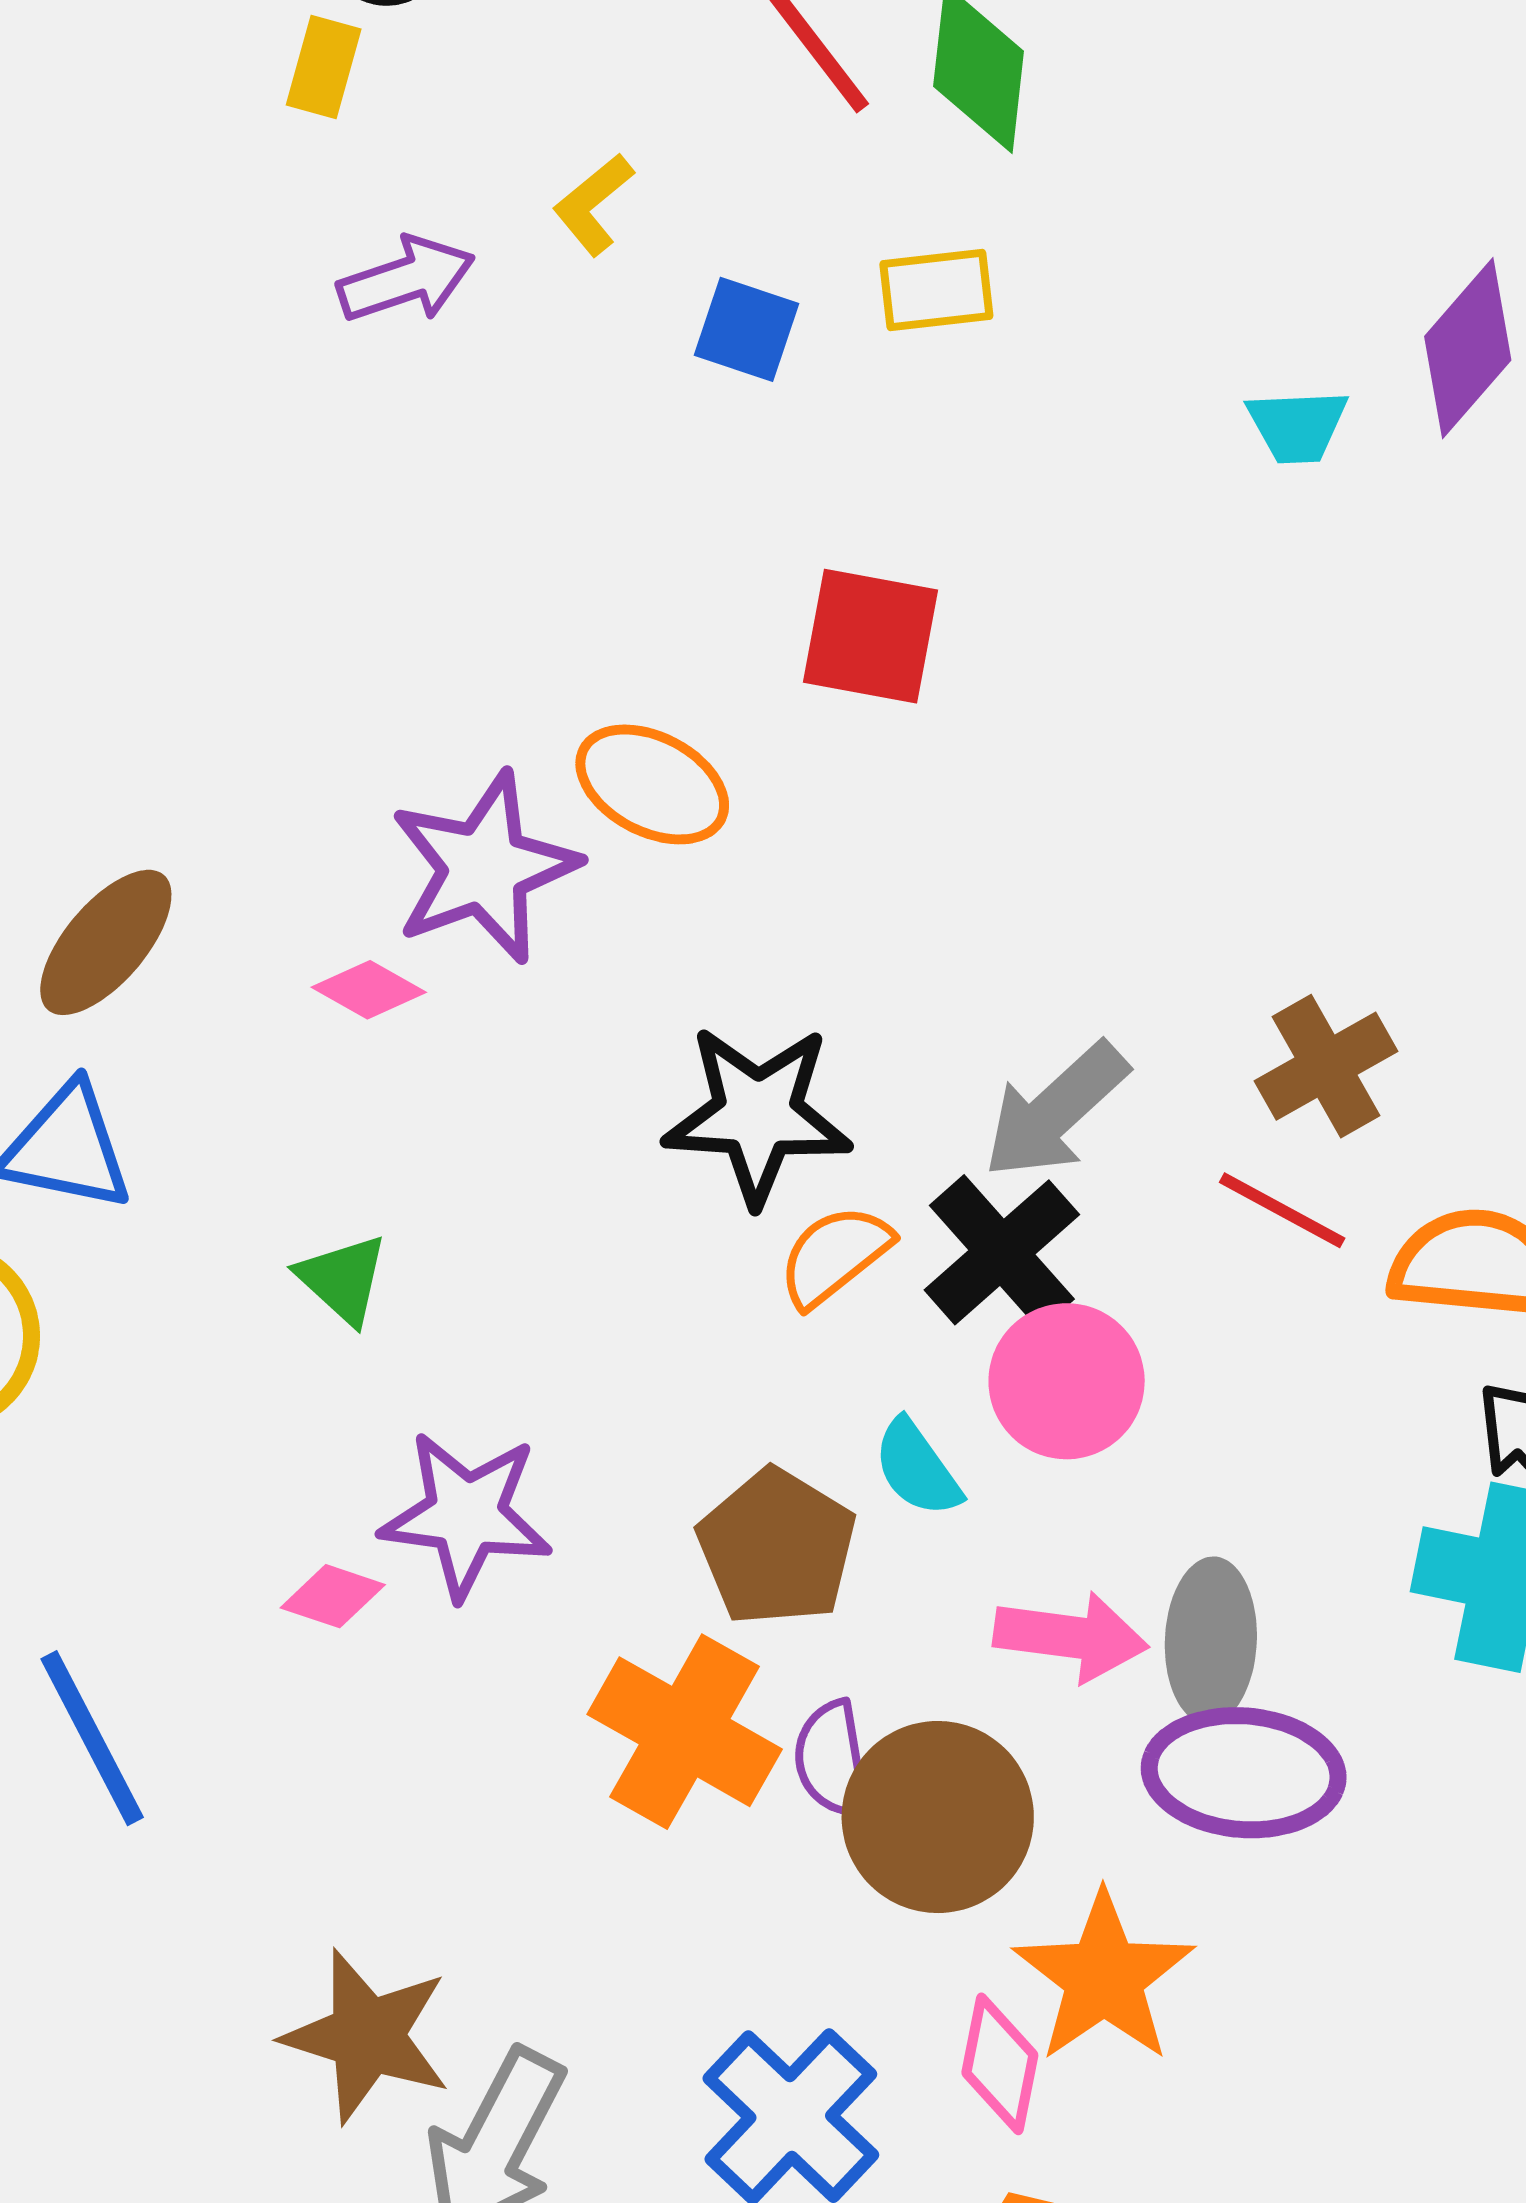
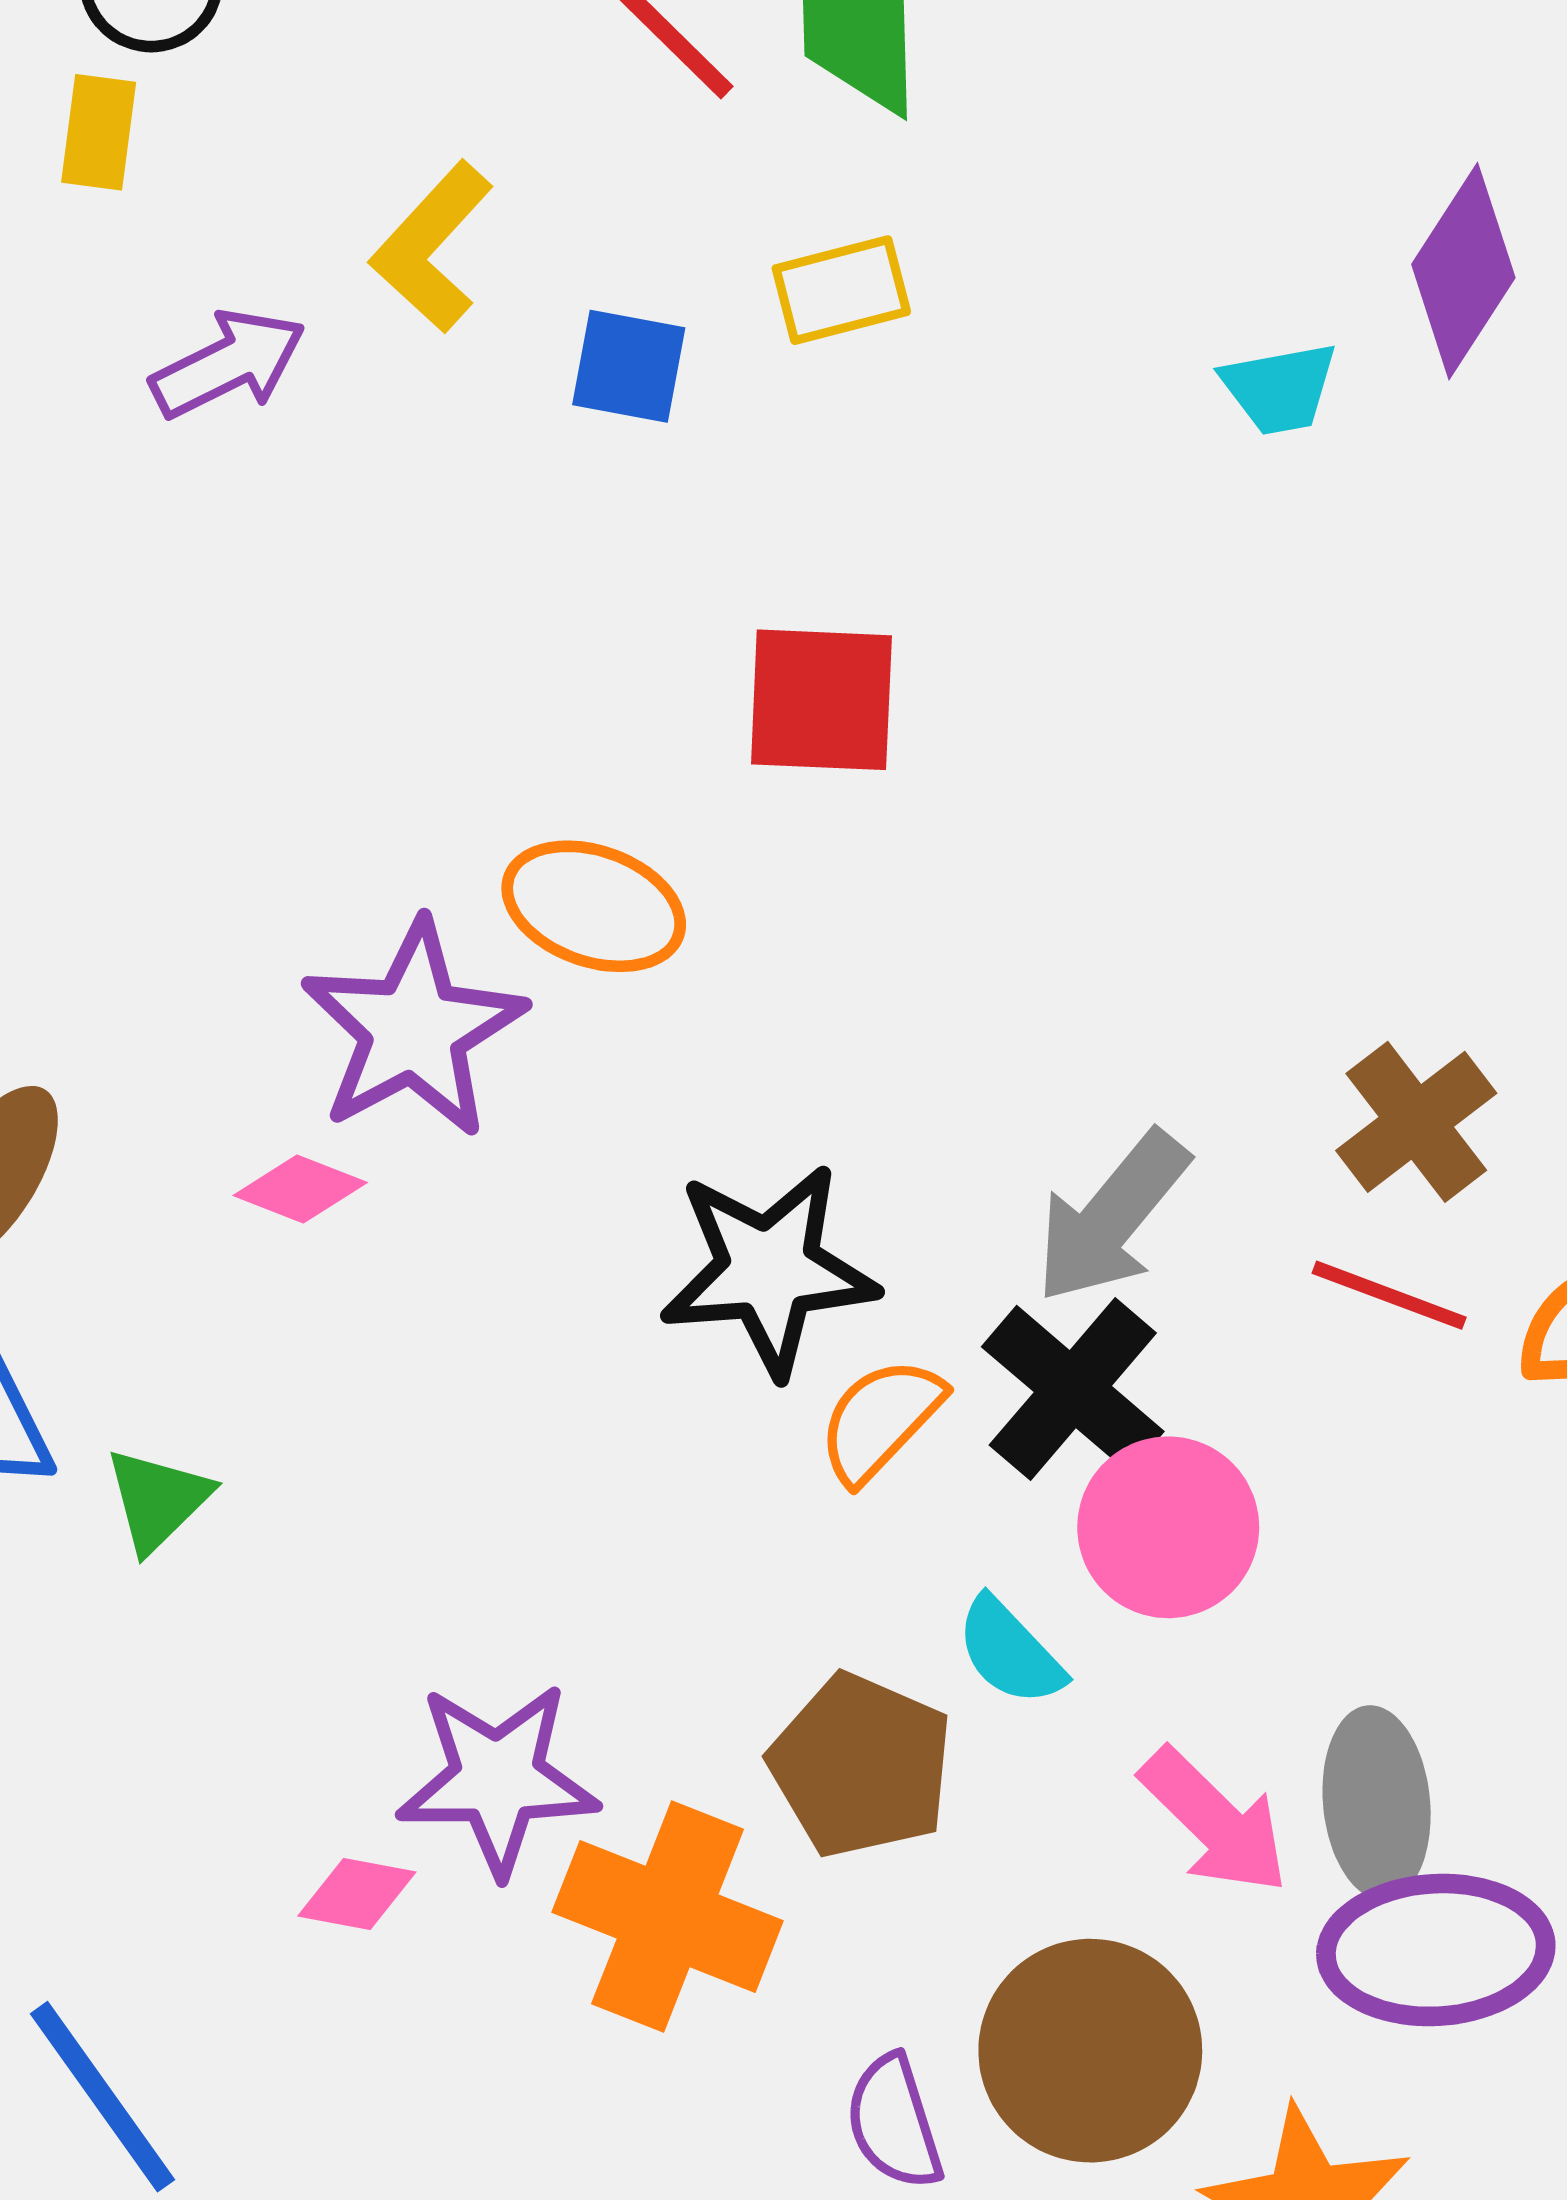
yellow L-shape: (593, 204) -> (432, 247), size x1.4
green triangle: (343, 1279) -> (158, 1500), moved, turned 41
pink arrow: (1071, 1637) -> (1215, 1821), turned 45
orange cross: (685, 1732) -> (668, 1916), moved
purple semicircle: (832, 1760) -> (894, 2122), moved

